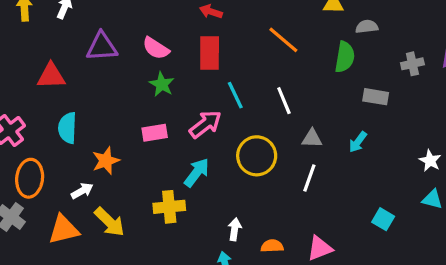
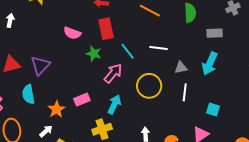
purple triangle: (102, 47) -> (40, 65), moved, turned -30
green star: (162, 84) -> (94, 54), moved
white line: (284, 101) -> (158, 48), turned -48
pink rectangle: (155, 133) -> (82, 100), moved
cyan arrow: (358, 142) -> (210, 64), size x1.6
cyan square: (383, 219) -> (213, 109), moved

